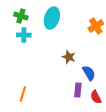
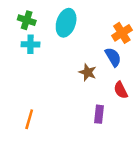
blue semicircle: (89, 73) -> (113, 57), moved
red semicircle: (96, 97) -> (121, 90), moved

